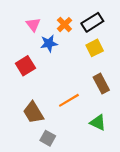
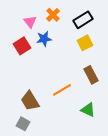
orange cross: (64, 25) -> (53, 15), moved
red square: (25, 66) -> (22, 46), moved
gray square: (48, 138) -> (23, 124), moved

